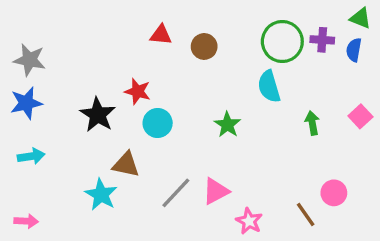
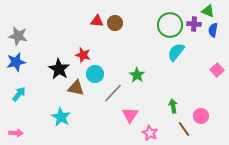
green triangle: (360, 18) -> (208, 11), moved
brown circle: (204, 46) -> (115, 23), moved
cyan semicircle: (269, 86) -> (176, 52), moved, turned 54
green arrow: (312, 123) -> (173, 106), moved
cyan arrow: (31, 156) -> (19, 94), turned -42
brown triangle: (126, 165) -> (76, 88), moved
pink triangle: (216, 191) -> (130, 115), turned -30
gray line: (176, 193) -> (113, 93), moved

